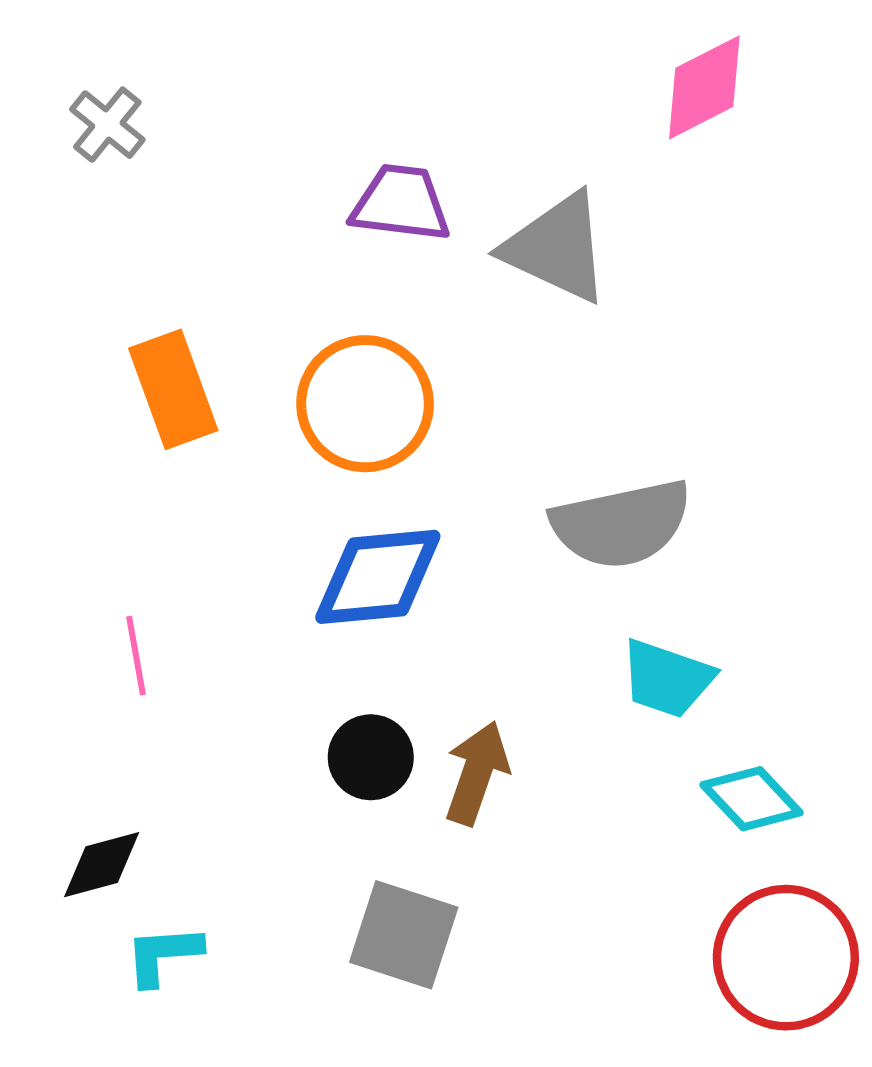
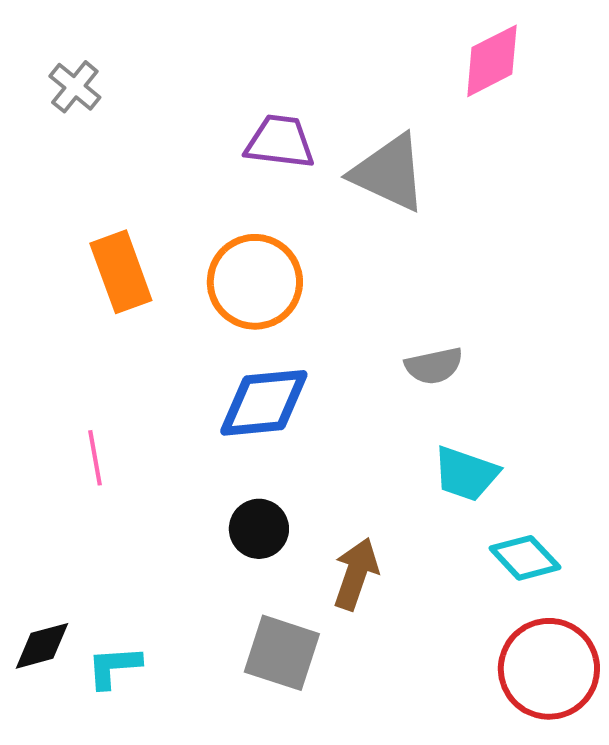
gray semicircle: (621, 524) -> (434, 366), size x0.6
brown arrow: (477, 773) -> (356, 574), moved
black diamond: (102, 865) -> (42, 646), moved

